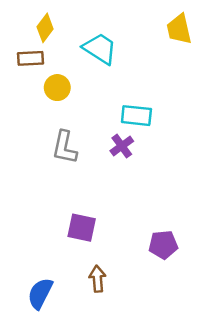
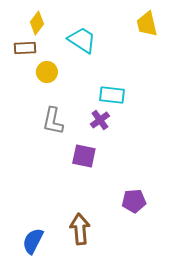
purple square: (82, 228) -> (84, 156), moved
brown arrow: (97, 279) -> (80, 229), size x1.4

